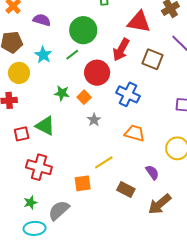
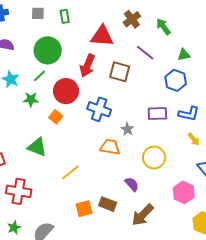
green star: (62, 93) -> (31, 99), moved
gray star: (94, 120) -> (127, 129), moved
green triangle: (45, 126) -> (37, 147), moved
yellow line: (104, 162) -> (70, 172), moved
orange square: (83, 183) -> (84, 209), moved

